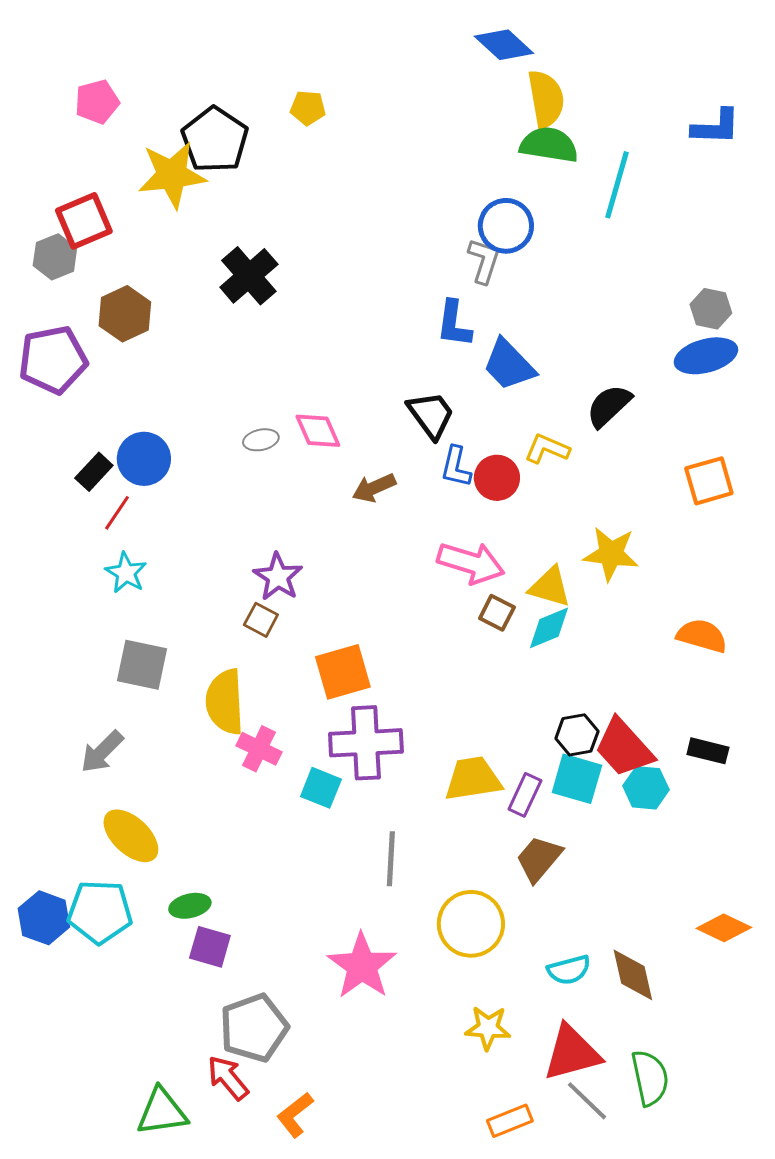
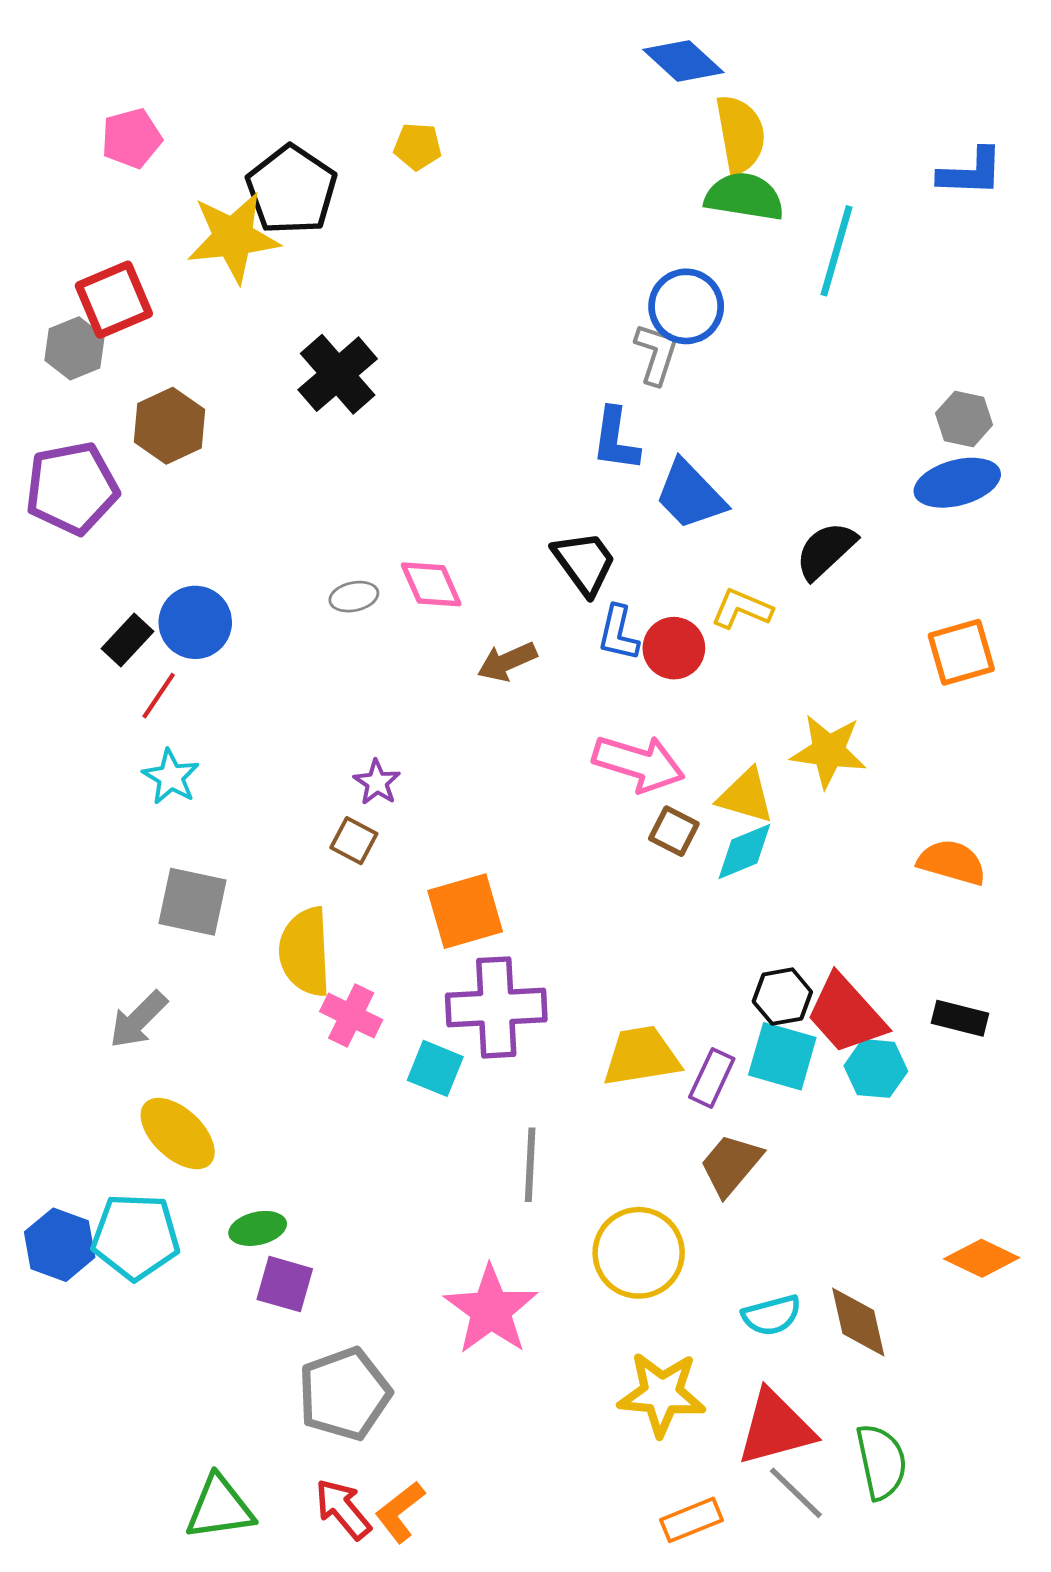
purple star: (278, 577) -> (377, 782), size x0.7
yellow star: (488, 1028) -> (662, 1394), size x1.4
red arrow: (228, 1078) -> (343, 1509), moved

